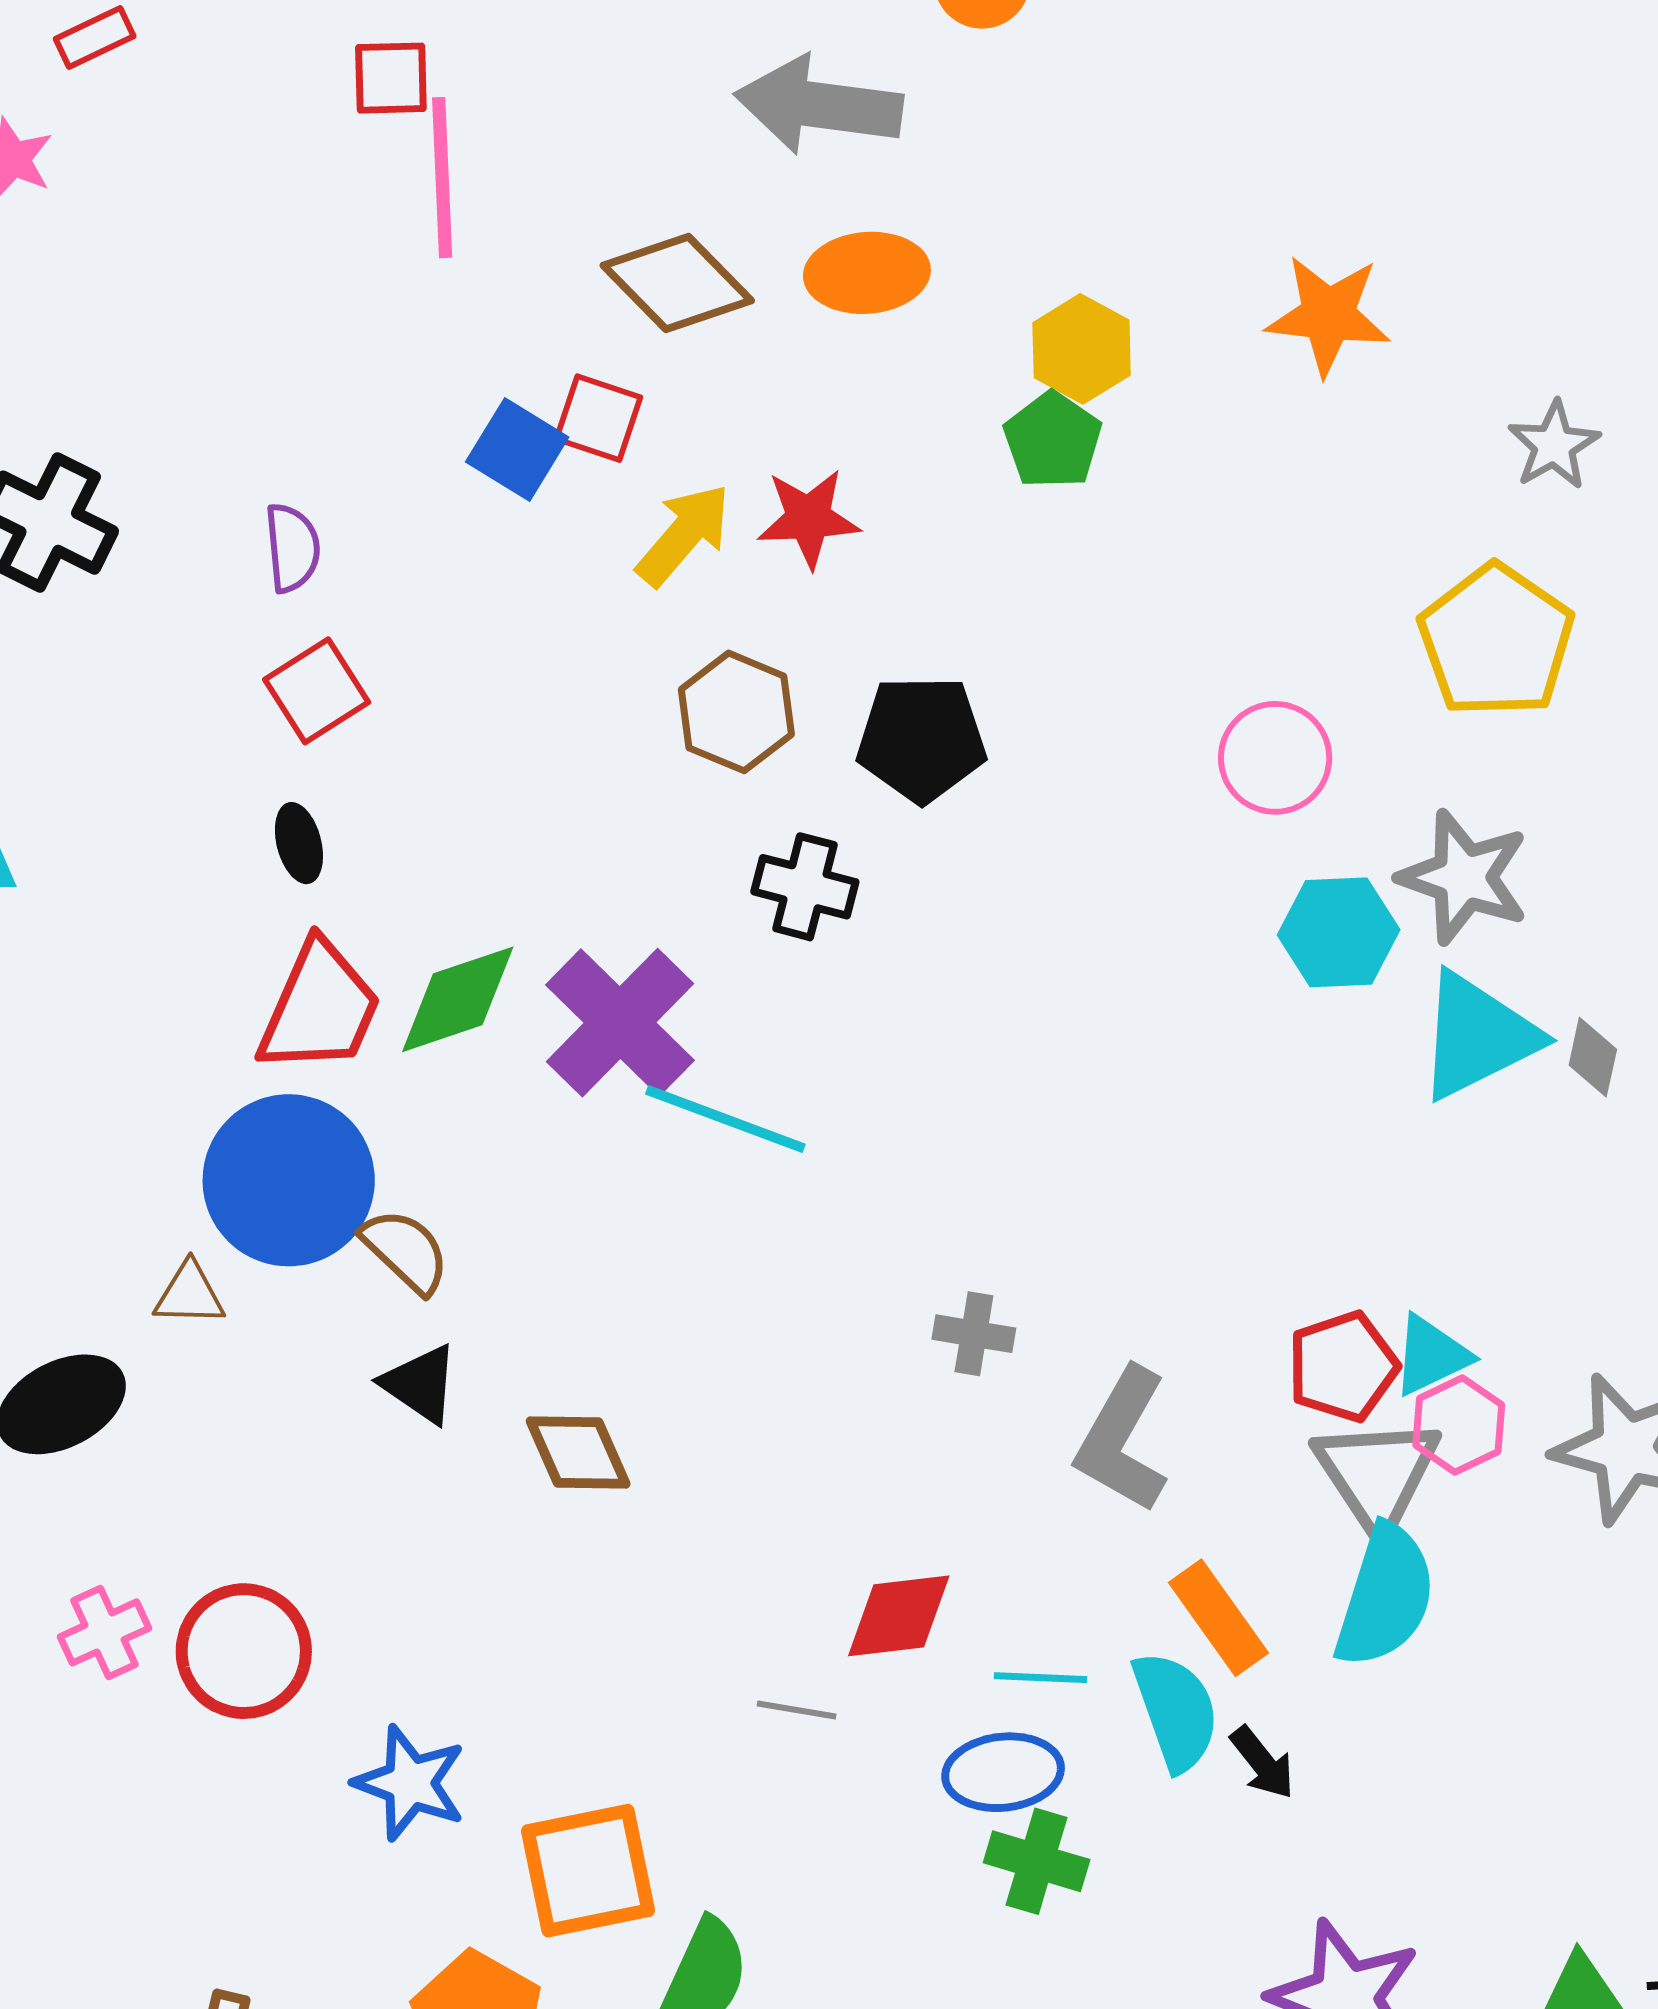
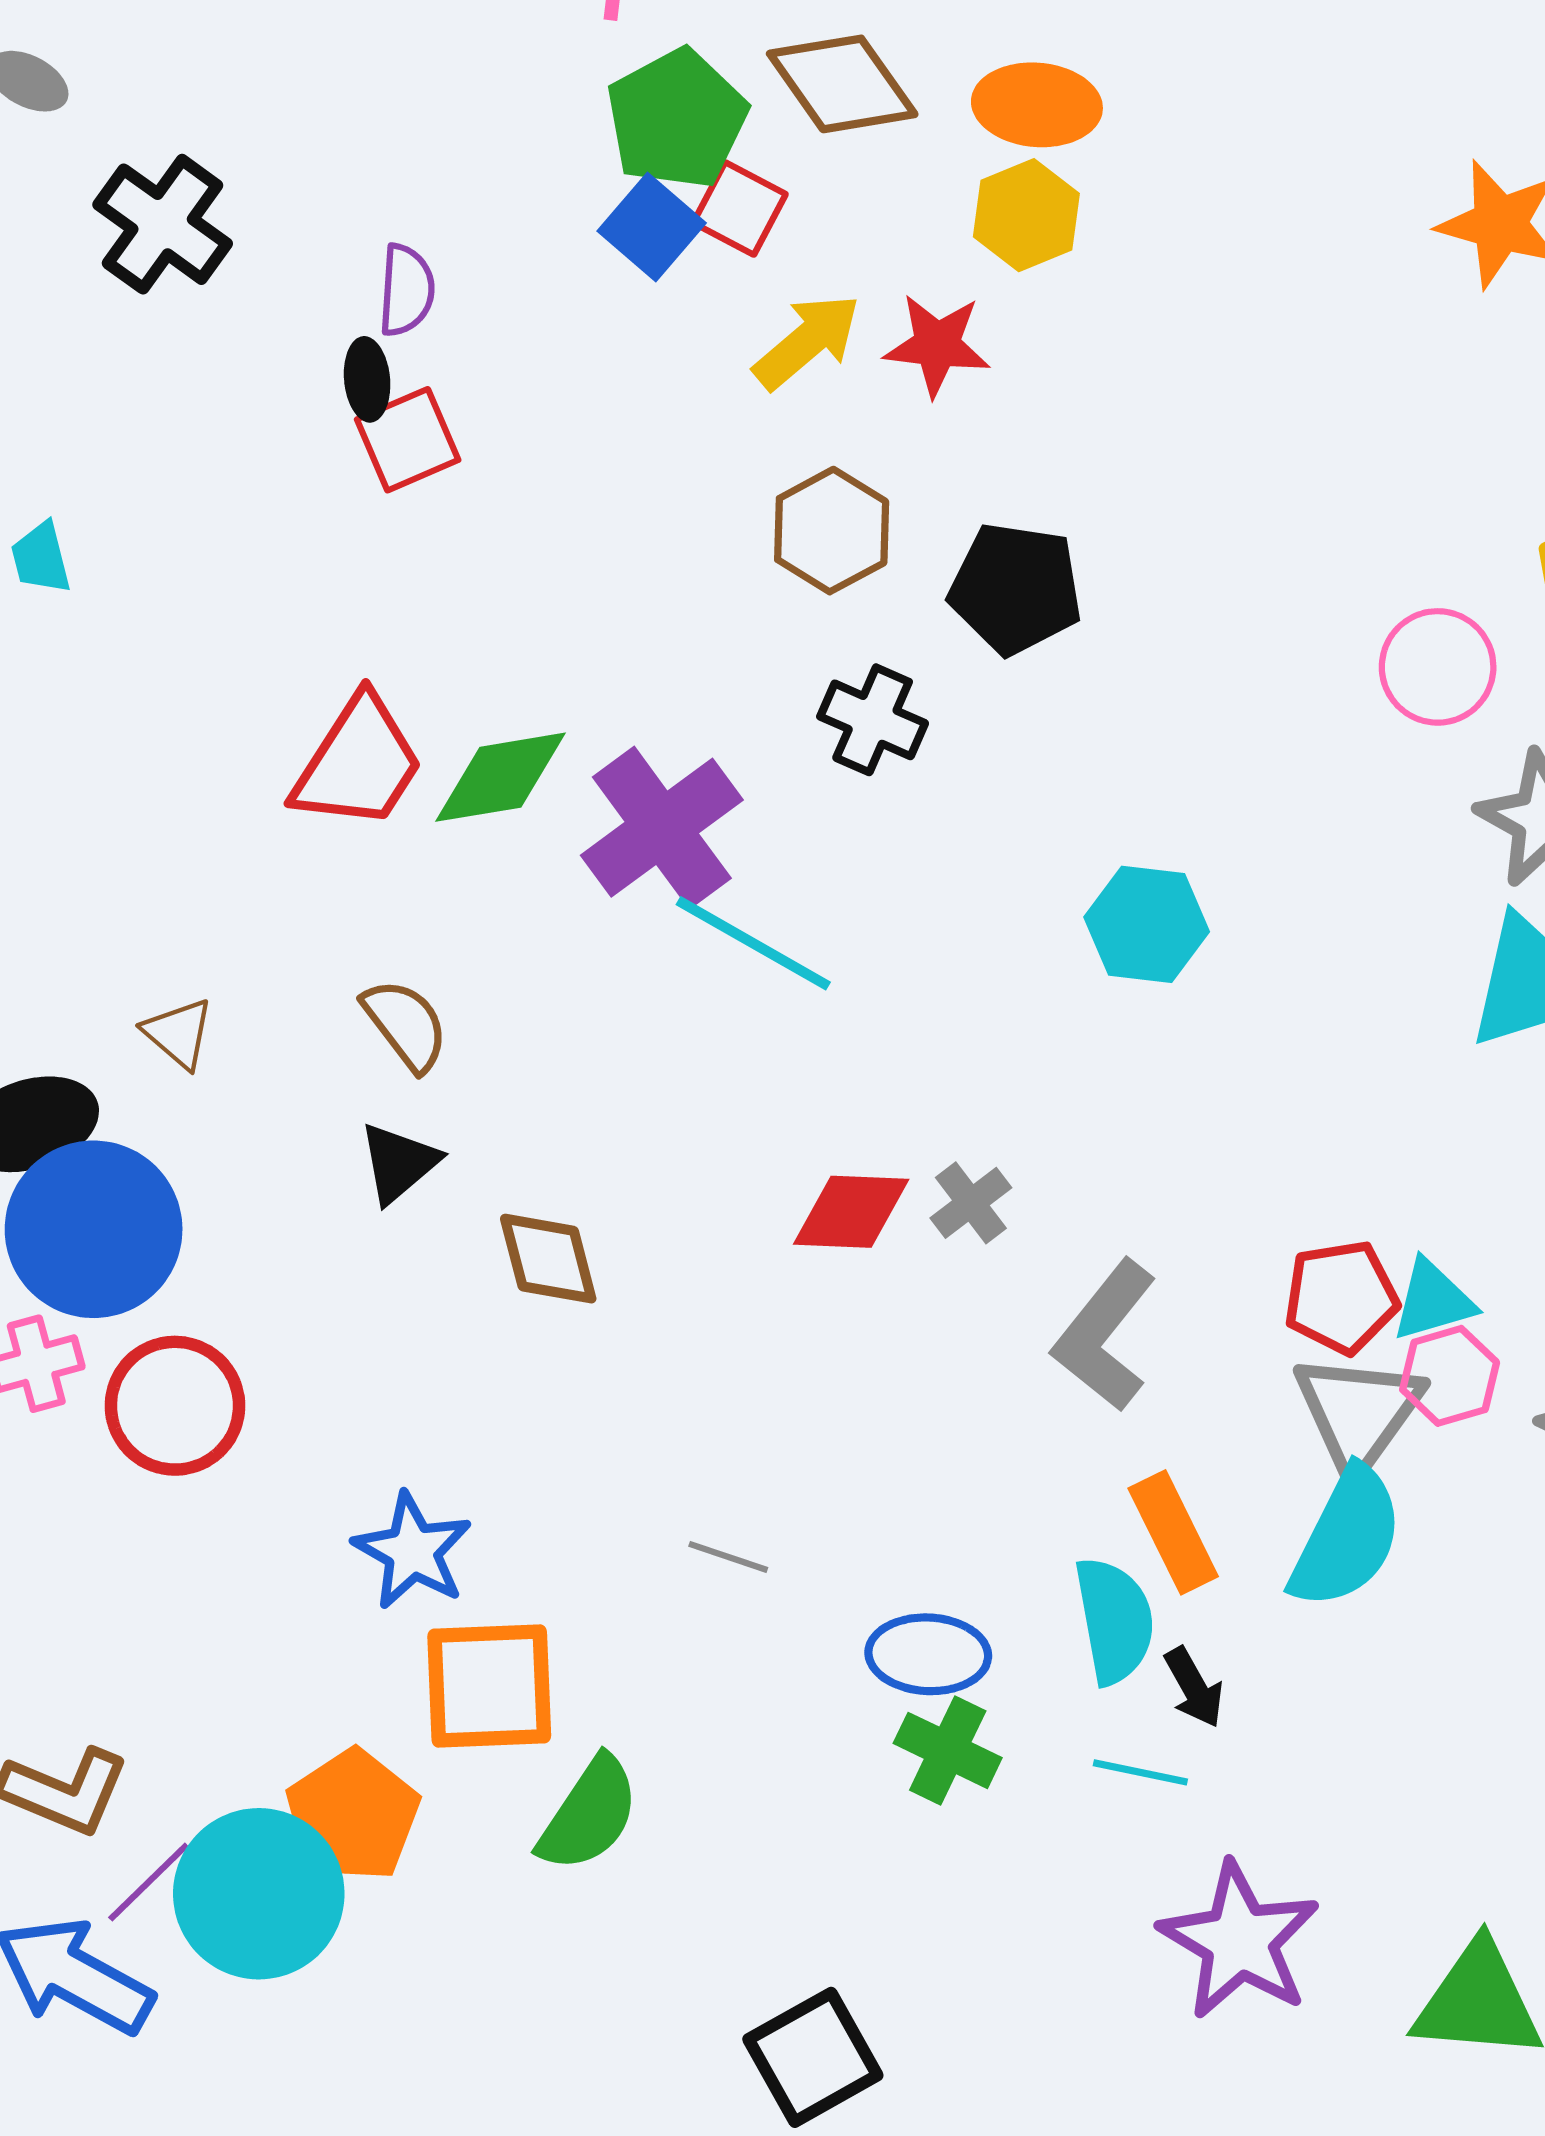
yellow hexagon: (1082, 349) -> (1026, 215), moved
green pentagon: (1053, 440) -> (677, 119), moved, size x1.4
pink circle: (1275, 758) -> (1438, 667), moved
black ellipse: (299, 843) -> (367, 379), moved
cyan hexagon: (1339, 932) -> (1147, 924), moved
blue circle: (289, 1180) -> (94, 1229), moved
brown triangle: (189, 1294) -> (178, 1033), turned 30
gray cross: (974, 1334) -> (971, 1203), turned 34
black triangle: (420, 1384) -> (399, 1163), turned 36
red diamond: (899, 1616) -> (851, 1212), moved
cyan line: (1040, 1678) -> (1140, 1772), moved
blue star: (410, 1783) -> (413, 1551), moved

